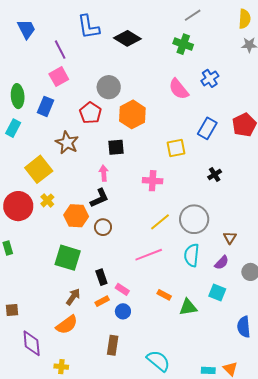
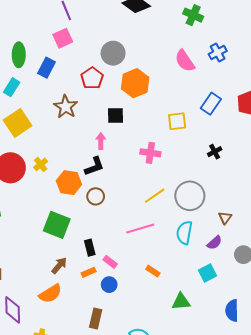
yellow square: (39, 169) -> (18, 123), moved
cyan square: (217, 293) -> (208, 273), turned 36
green triangle: (188, 307) -> (181, 302), moved

